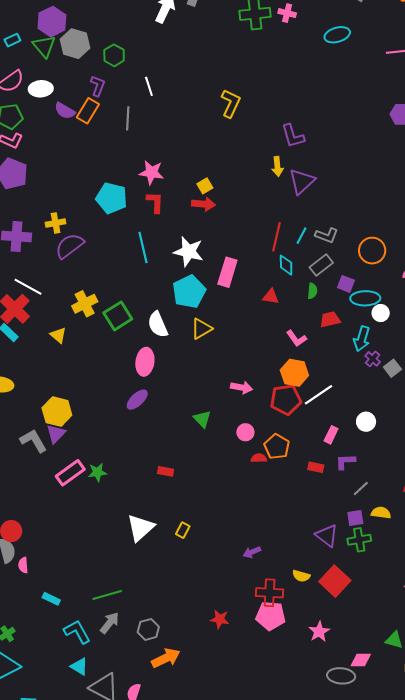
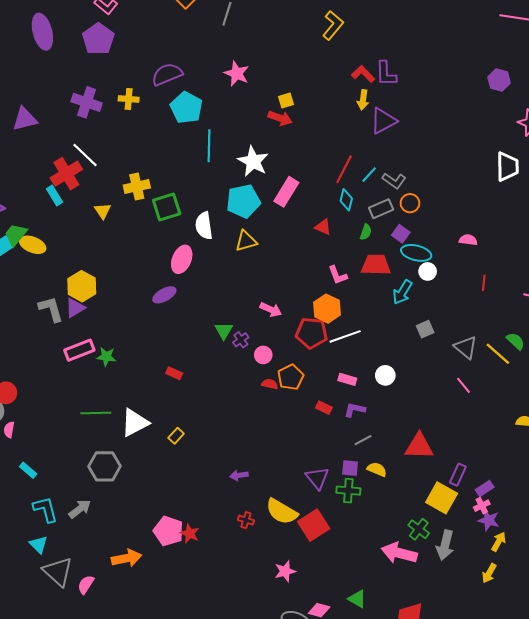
cyan pentagon: (112, 198) -> (186, 108), moved
red L-shape: (155, 202) -> (363, 74), moved, turned -60
purple semicircle: (70, 246) -> (167, 74), moved
orange circle: (372, 251) -> (410, 203), moved, size x0.7
red trapezoid: (330, 319) -> (376, 265), size x1.4
purple cross: (373, 359) -> (241, 340), moved
pink rectangle: (331, 435) -> (347, 379), turned 66
yellow semicircle: (301, 576) -> (282, 512), size x1.8
red cross: (270, 593) -> (246, 520), size x0.6
green line: (107, 595) -> (96, 413), moved
pink pentagon: (271, 616) -> (168, 531), moved
gray hexagon: (148, 629) -> (105, 466), moved, size x1.4

